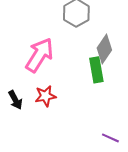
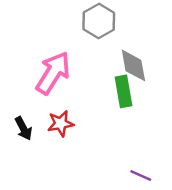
gray diamond: (104, 49) -> (133, 65), turned -44

